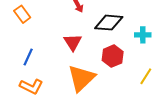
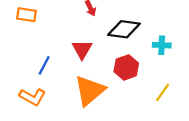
orange rectangle: (22, 14) -> (26, 15), turned -48
blue line: (28, 57) -> (44, 65), moved

